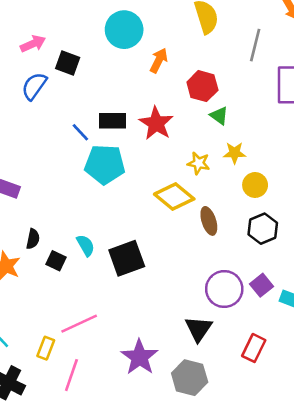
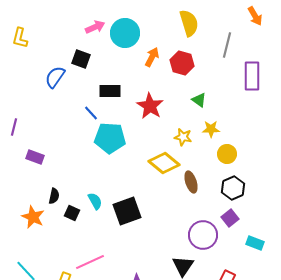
pink arrow: (33, 44) -> (95, 27), moved
red hexagon: (202, 86) -> (182, 63), moved
black rectangle: (113, 121) -> (110, 91), moved
purple square: (261, 285) -> (230, 218), moved

